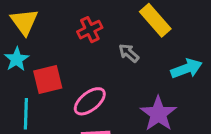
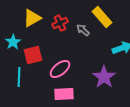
yellow triangle: (24, 22) -> (32, 18), moved, turned 36
gray arrow: (129, 53) -> (83, 30), moved

